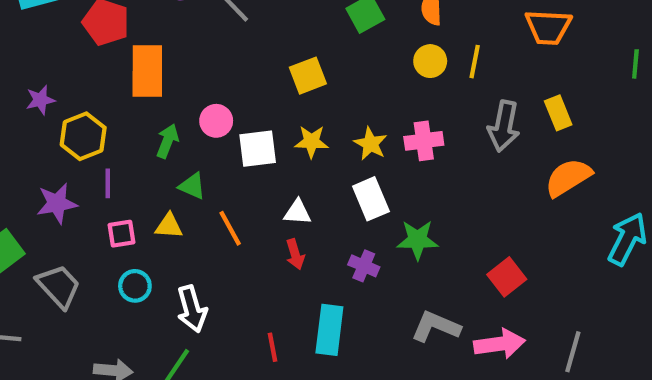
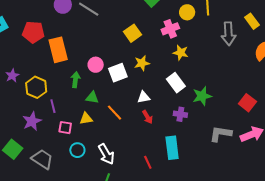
pink cross: (424, 141) -> (170, 29), moved
yellow star: (371, 144) -> (181, 53), moved
pink square: (121, 234) -> (65, 128), turned 32

